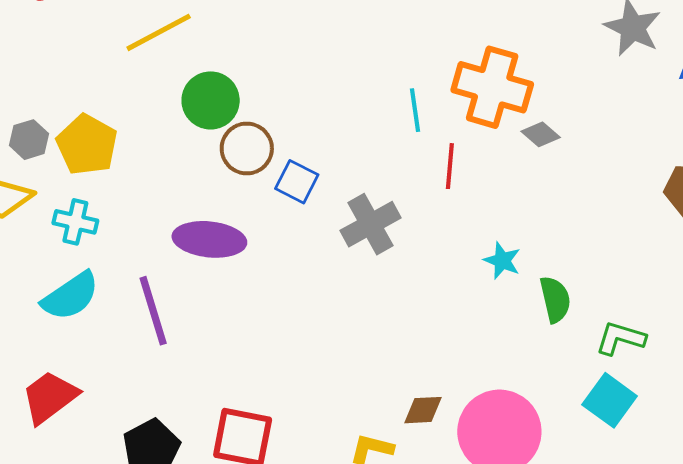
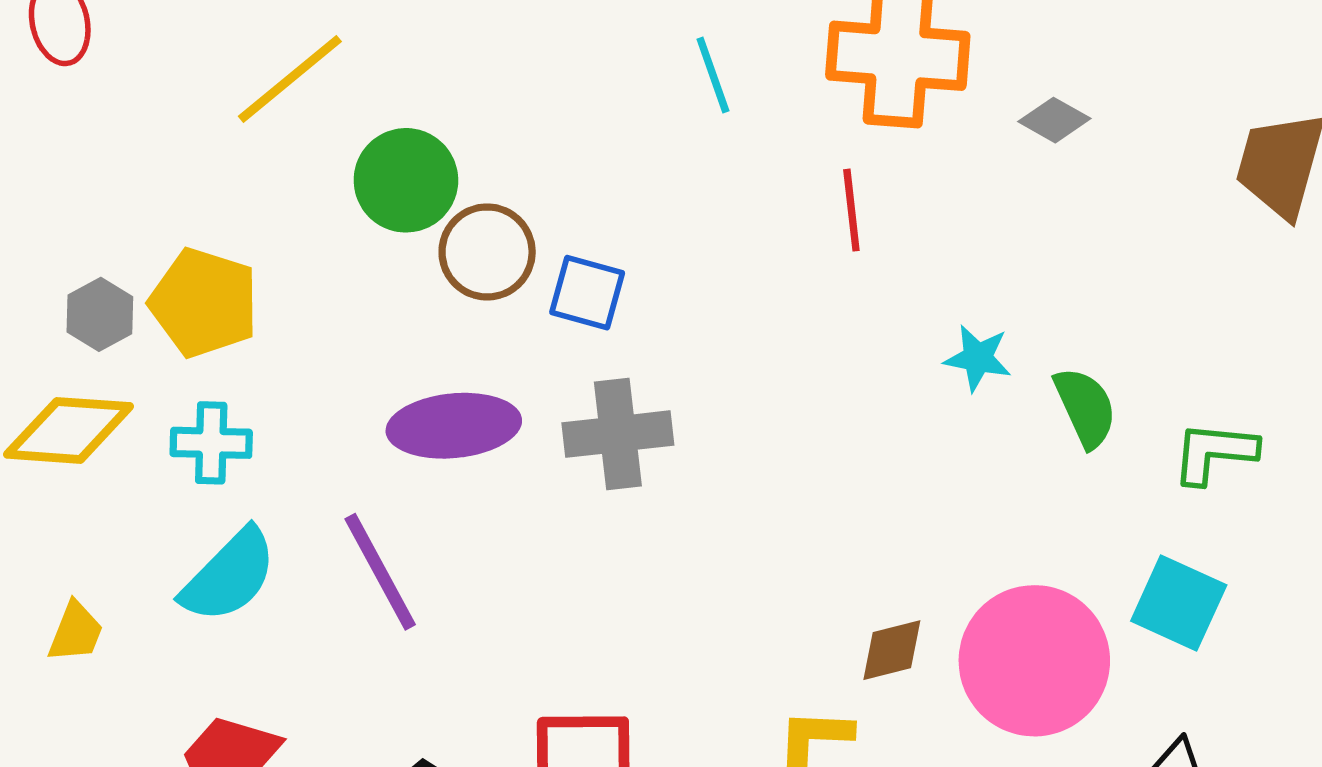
cyan line: (415, 110) -> (713, 75), moved
gray diamond: (541, 134) -> (1054, 120), moved
gray cross: (371, 224) -> (618, 434), moved, turned 34
cyan square: (610, 400) -> (1179, 603), moved

